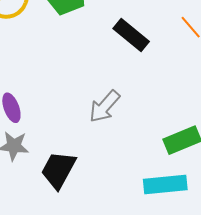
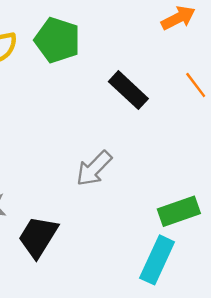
cyan rectangle: (165, 184) -> (157, 260), turned -63

